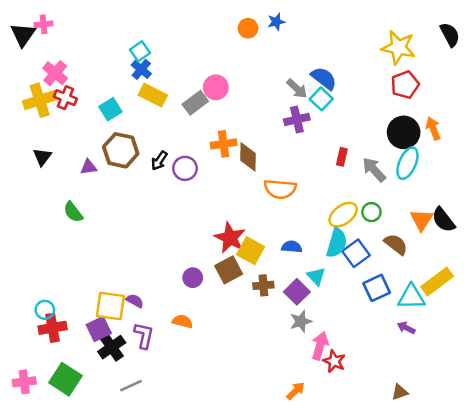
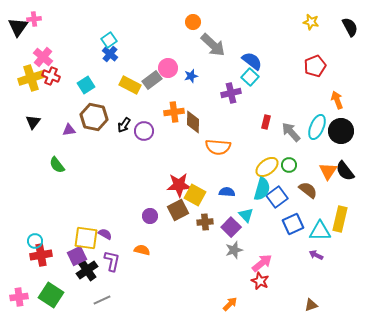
blue star: (276, 22) -> (191, 76), moved
yellow star: (398, 47) -> (311, 22), moved, size x0.6
gray arrow: (297, 89) -> (213, 45), moved, size x1.5
yellow rectangle: (153, 95) -> (130, 85), moved
black circle: (404, 132) -> (341, 131), moved
red star: (230, 238) -> (179, 185), turned -30
yellow rectangle: (437, 282) -> (340, 219), turned -40
pink arrow: (320, 346) -> (262, 263), moved, turned 35

